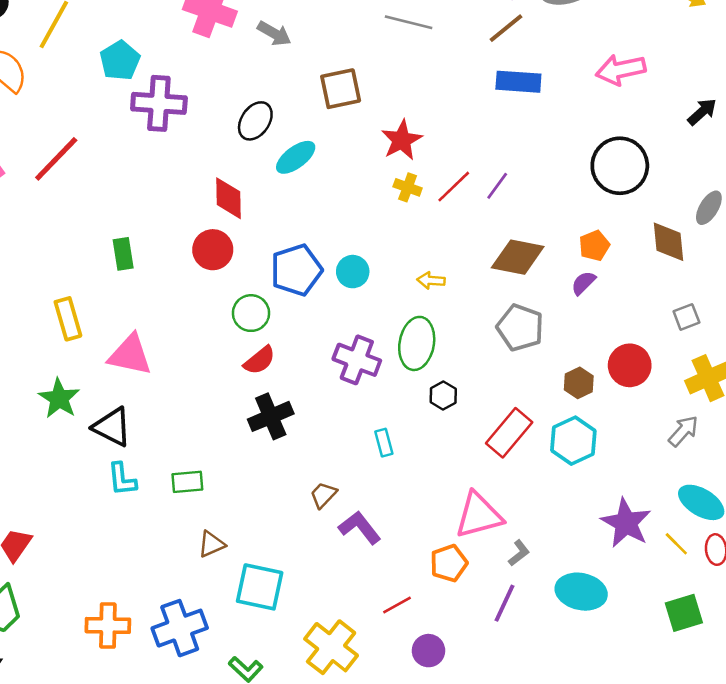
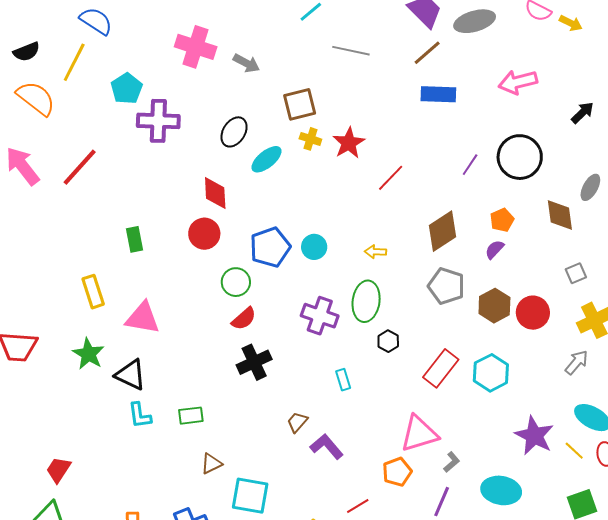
purple line: (497, 186) -> (470, 165), moved
yellow cross: (408, 187) -> (310, 139), moved
brown diamond: (518, 257) -> (442, 231), turned -42
brown hexagon: (579, 383) -> (494, 306), moved, size x1.4

